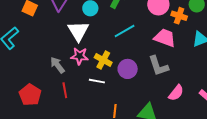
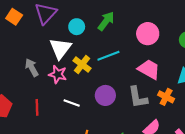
orange cross: (179, 16) -> (166, 97), moved
yellow cross: (103, 60) -> (82, 65), moved
gray arrow: (57, 65) -> (32, 67), moved

